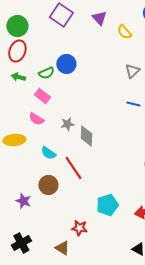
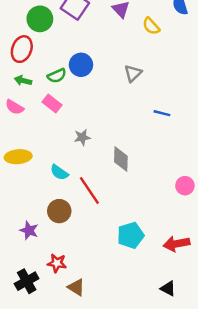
green circle: (17, 26) -> (40, 19), moved
gray triangle: (132, 71) -> (133, 73), moved
pink semicircle: (36, 119) -> (15, 107), moved
gray diamond: (86, 136) -> (121, 159), moved
red star: (79, 228) -> (57, 263), moved

